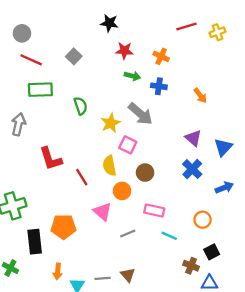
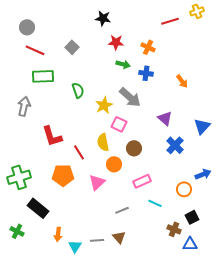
yellow cross: (217, 32) -> (197, 11), moved
purple triangle: (193, 138) -> (165, 118), moved
blue arrow: (224, 187) -> (203, 174), moved
pink rectangle: (154, 210) -> (142, 181), turned -36
pink triangle: (102, 212) -> (97, 182), turned 36
orange pentagon: (63, 227) -> (63, 175), moved
gray line: (128, 233) -> (122, 210), moved
black rectangle: (35, 242) -> (38, 208), turned -45

